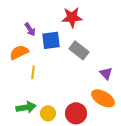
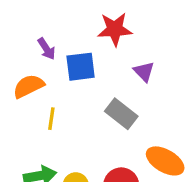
gray rectangle: (79, 50) -> (121, 114), moved
purple triangle: (106, 73) -> (144, 72), moved

